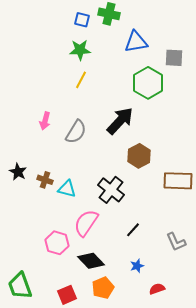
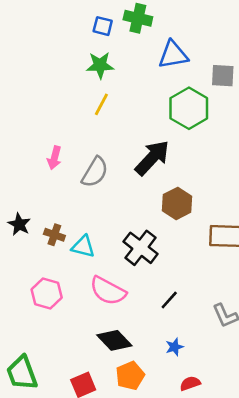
pink semicircle: (86, 223) -> (108, 291), turned -96
pink hexagon: (57, 243) -> (47, 293), moved
red semicircle: (157, 289) -> (190, 383), moved

